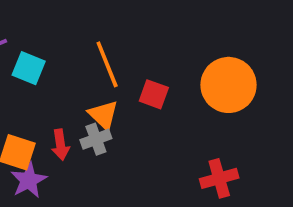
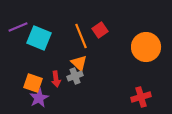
cyan square: (29, 68) -> (39, 38), size x1.4
red square: (154, 94) -> (100, 30), moved, turned 35

